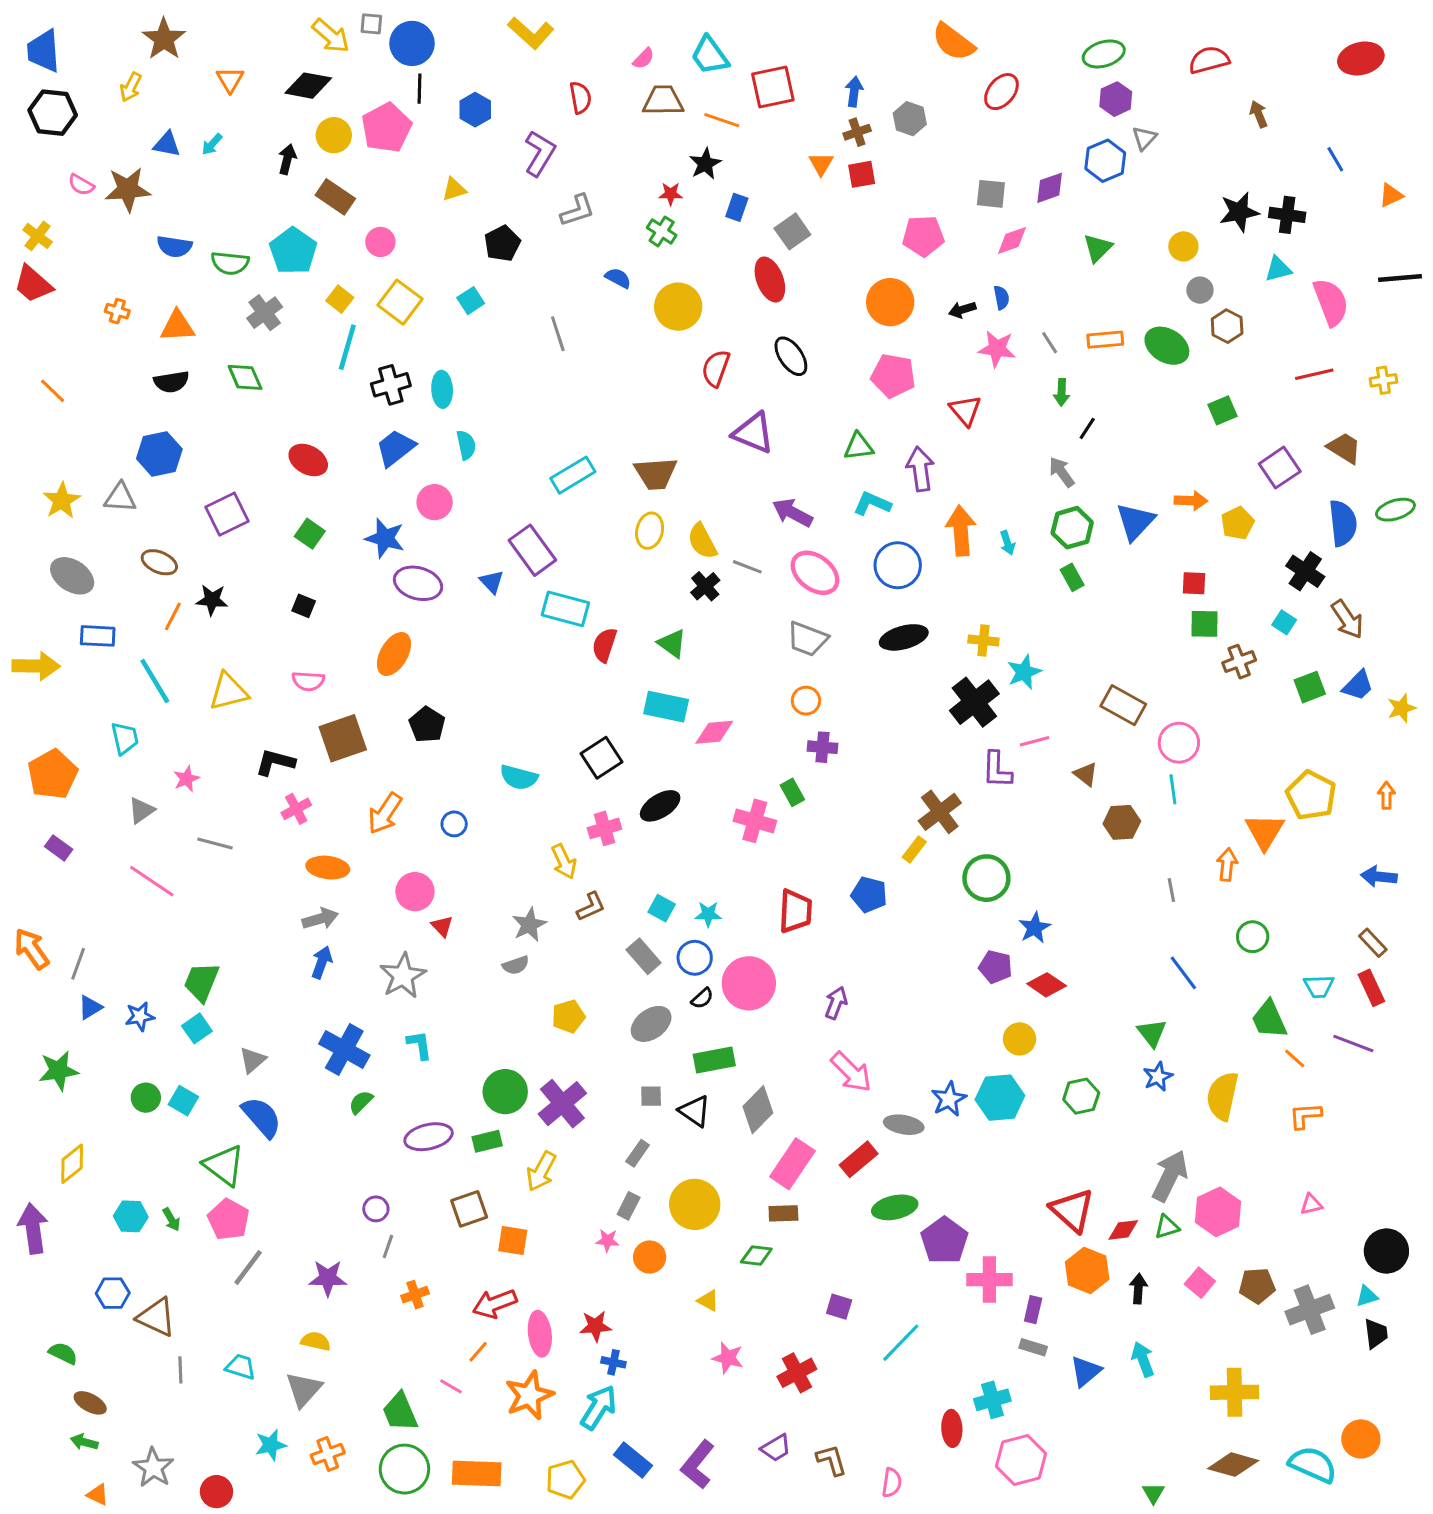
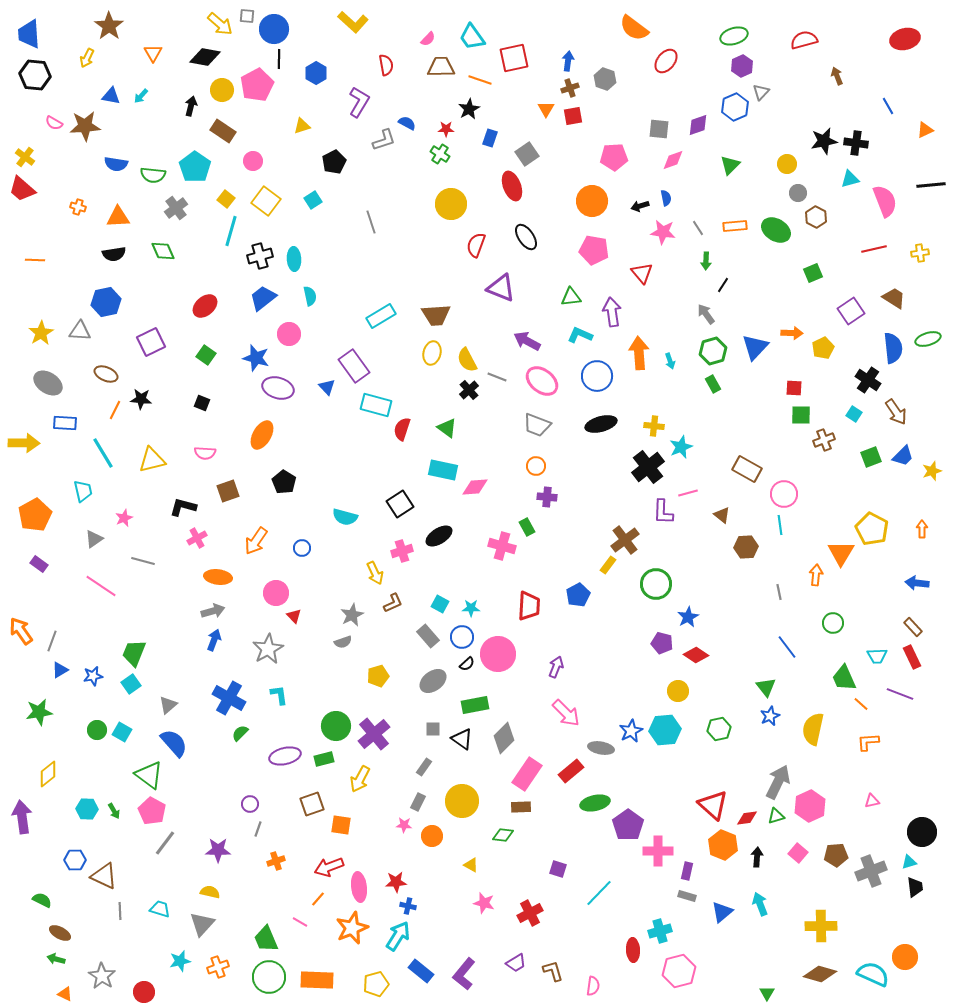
blue semicircle: (618, 278) -> (407, 123), moved
orange line: (53, 391) -> (35, 260), turned -42
red ellipse: (308, 460) -> (205, 306), turned -70
brown square: (343, 738) -> (228, 491), size x0.7
blue pentagon: (869, 895) -> (578, 595), turned 30

